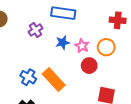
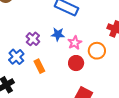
purple cross: (35, 30) -> (33, 39), moved, turned -32
orange rectangle: (54, 79) -> (39, 66), size x0.6

